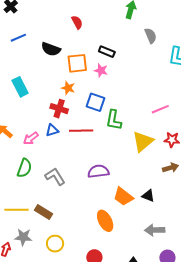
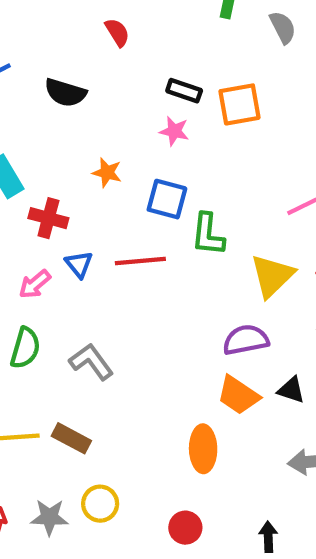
gray semicircle: (151, 36) -> (283, 27), moved
orange square: (77, 63) -> (240, 104), moved
red cross: (59, 109) -> (48, 218), moved
blue triangle: (52, 130) -> (79, 264), turned -48
purple semicircle: (98, 171) -> (246, 340), moved
orange ellipse: (105, 221) -> (203, 449), turned 30
gray star: (23, 237) -> (49, 517), moved

